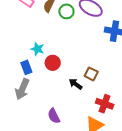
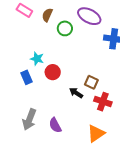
green circle: (66, 11) -> (65, 28), moved
gray arrow: (22, 89) -> (29, 120), moved
red cross: (105, 104) -> (103, 102), moved

